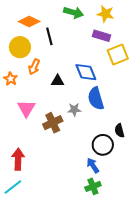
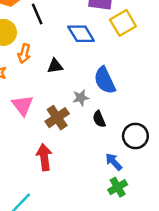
blue diamond: (86, 72) -> (81, 34), moved
black semicircle: (119, 131) -> (99, 119), moved
black circle: (103, 145) -> (135, 136), moved
red arrow: (18, 159) -> (44, 157), moved

